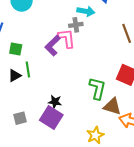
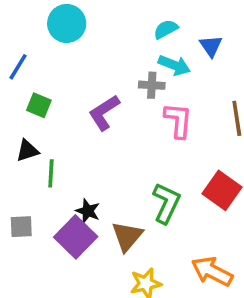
pink L-shape: (67, 38) -> (178, 120), moved
green line: (28, 69) -> (51, 173), moved
brown triangle: (112, 106) -> (127, 236), moved, turned 42

